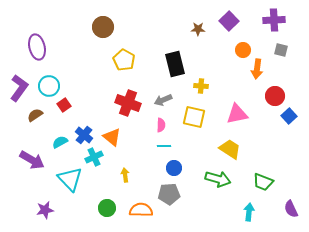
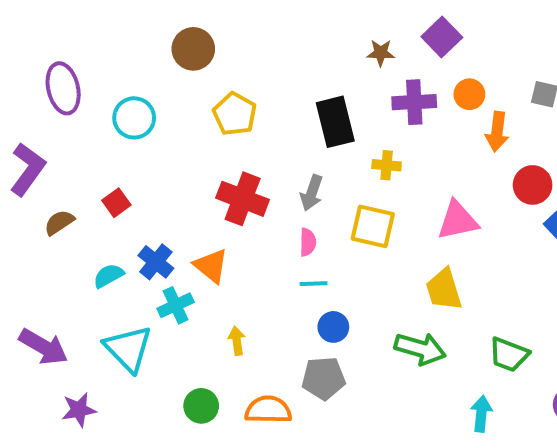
purple cross: (274, 20) -> (414, 102), moved
cyan circle: (49, 86) -> (134, 118), moved
gray arrow: (163, 100) -> (312, 193), turned -48
yellow trapezoid: (230, 149) -> (444, 290), turned -140
purple arrow: (32, 160) -> (43, 347), moved

